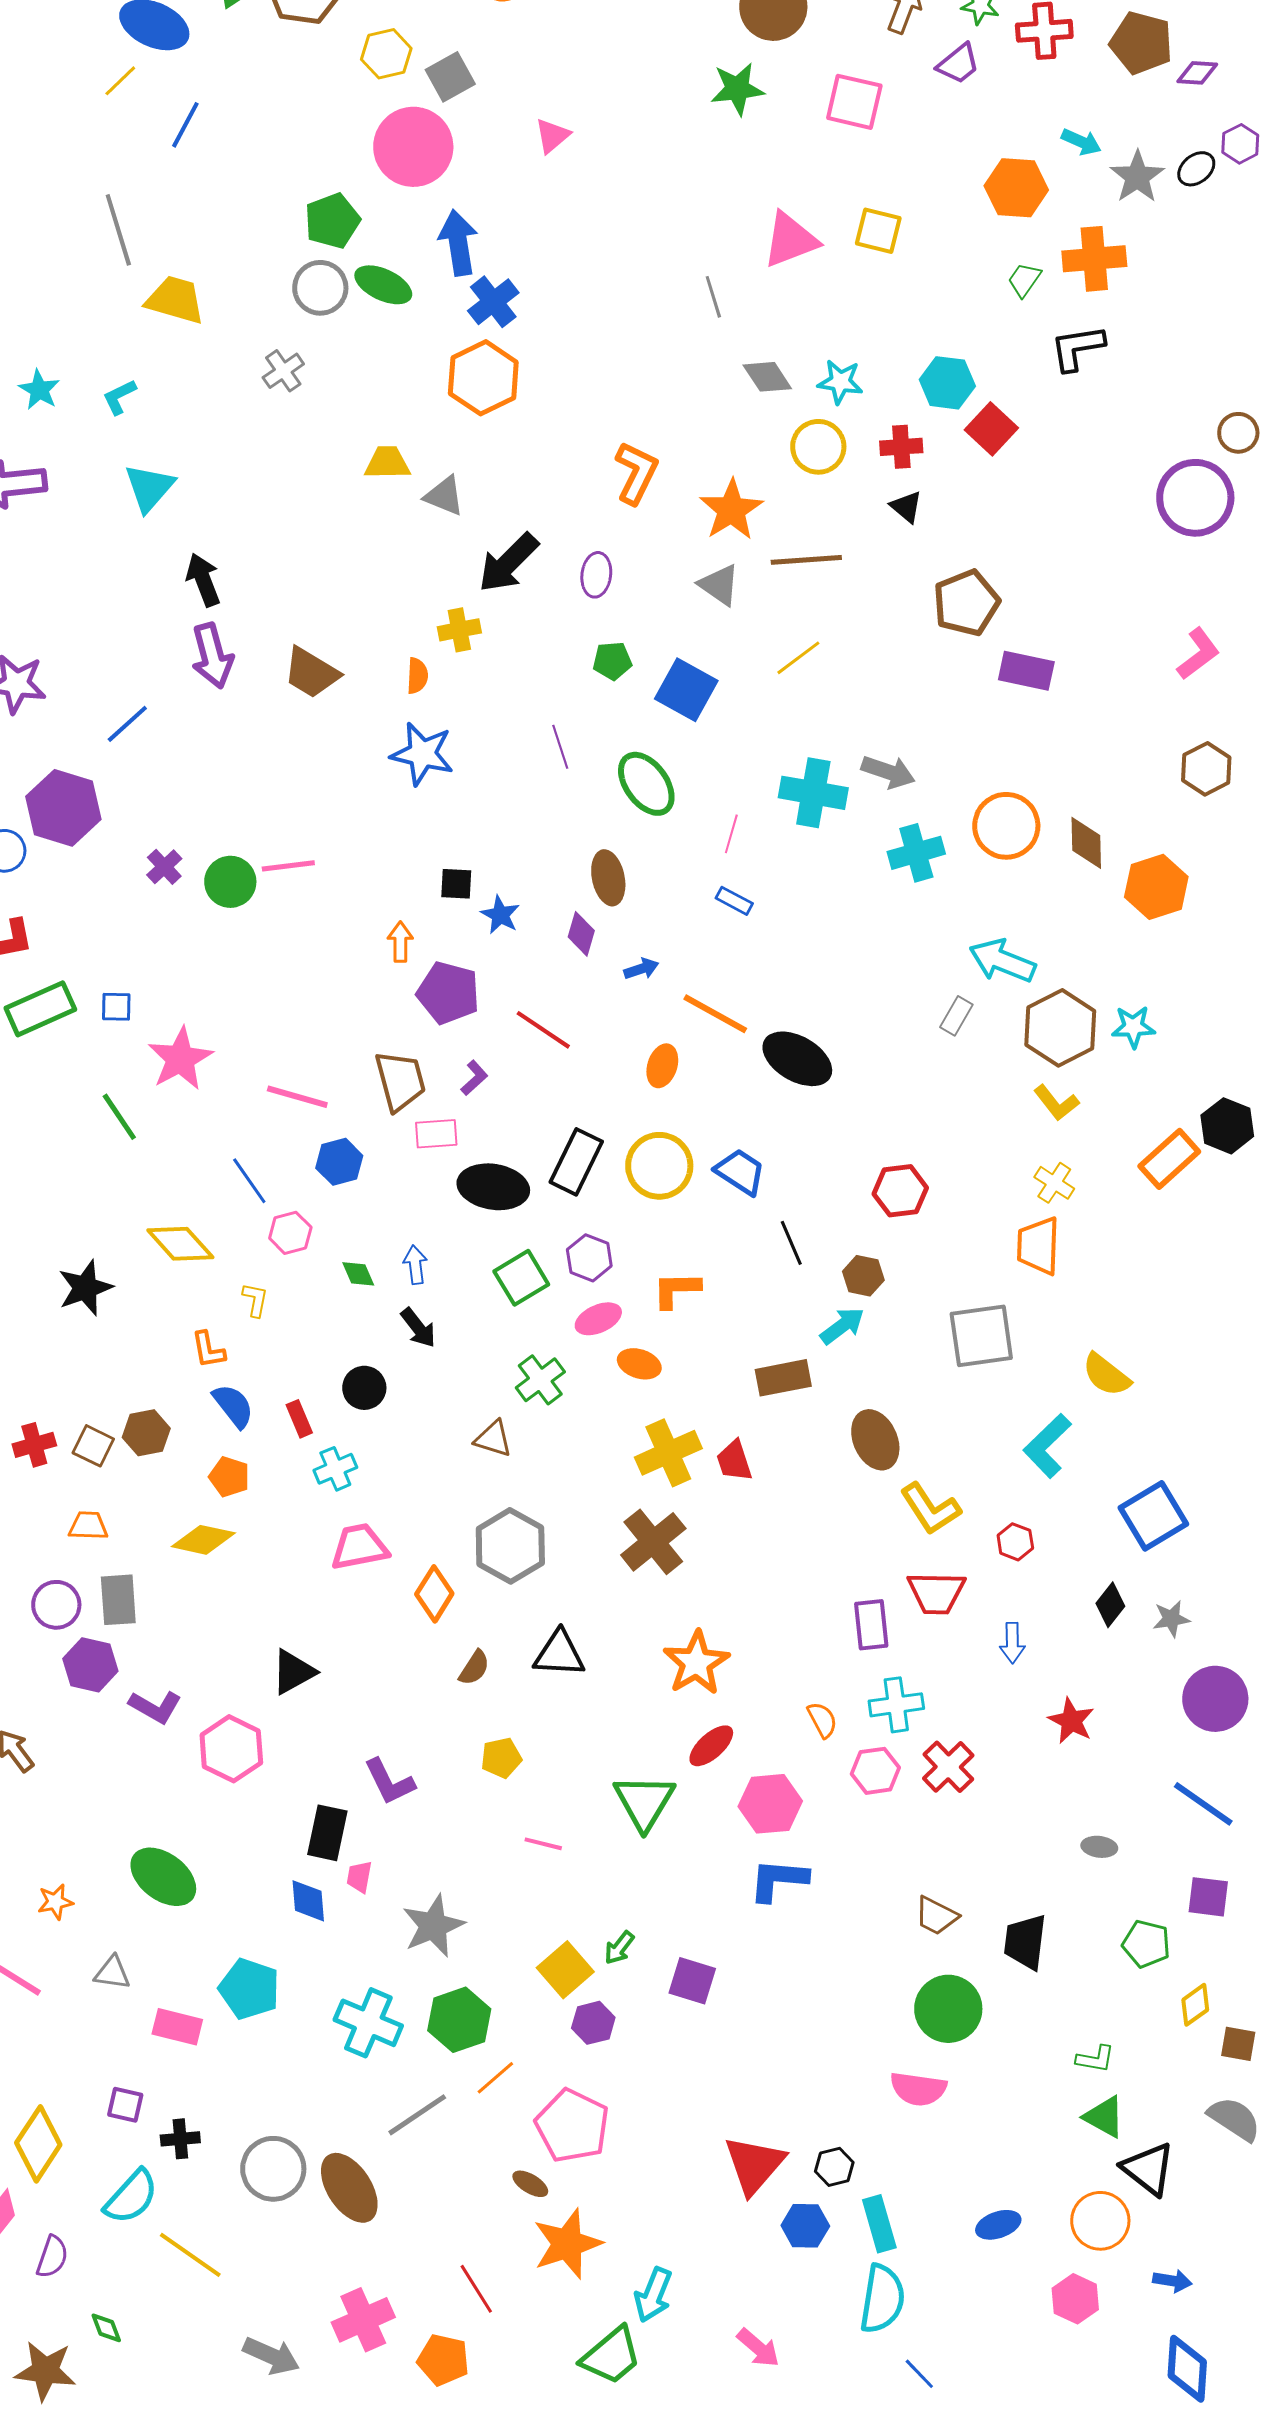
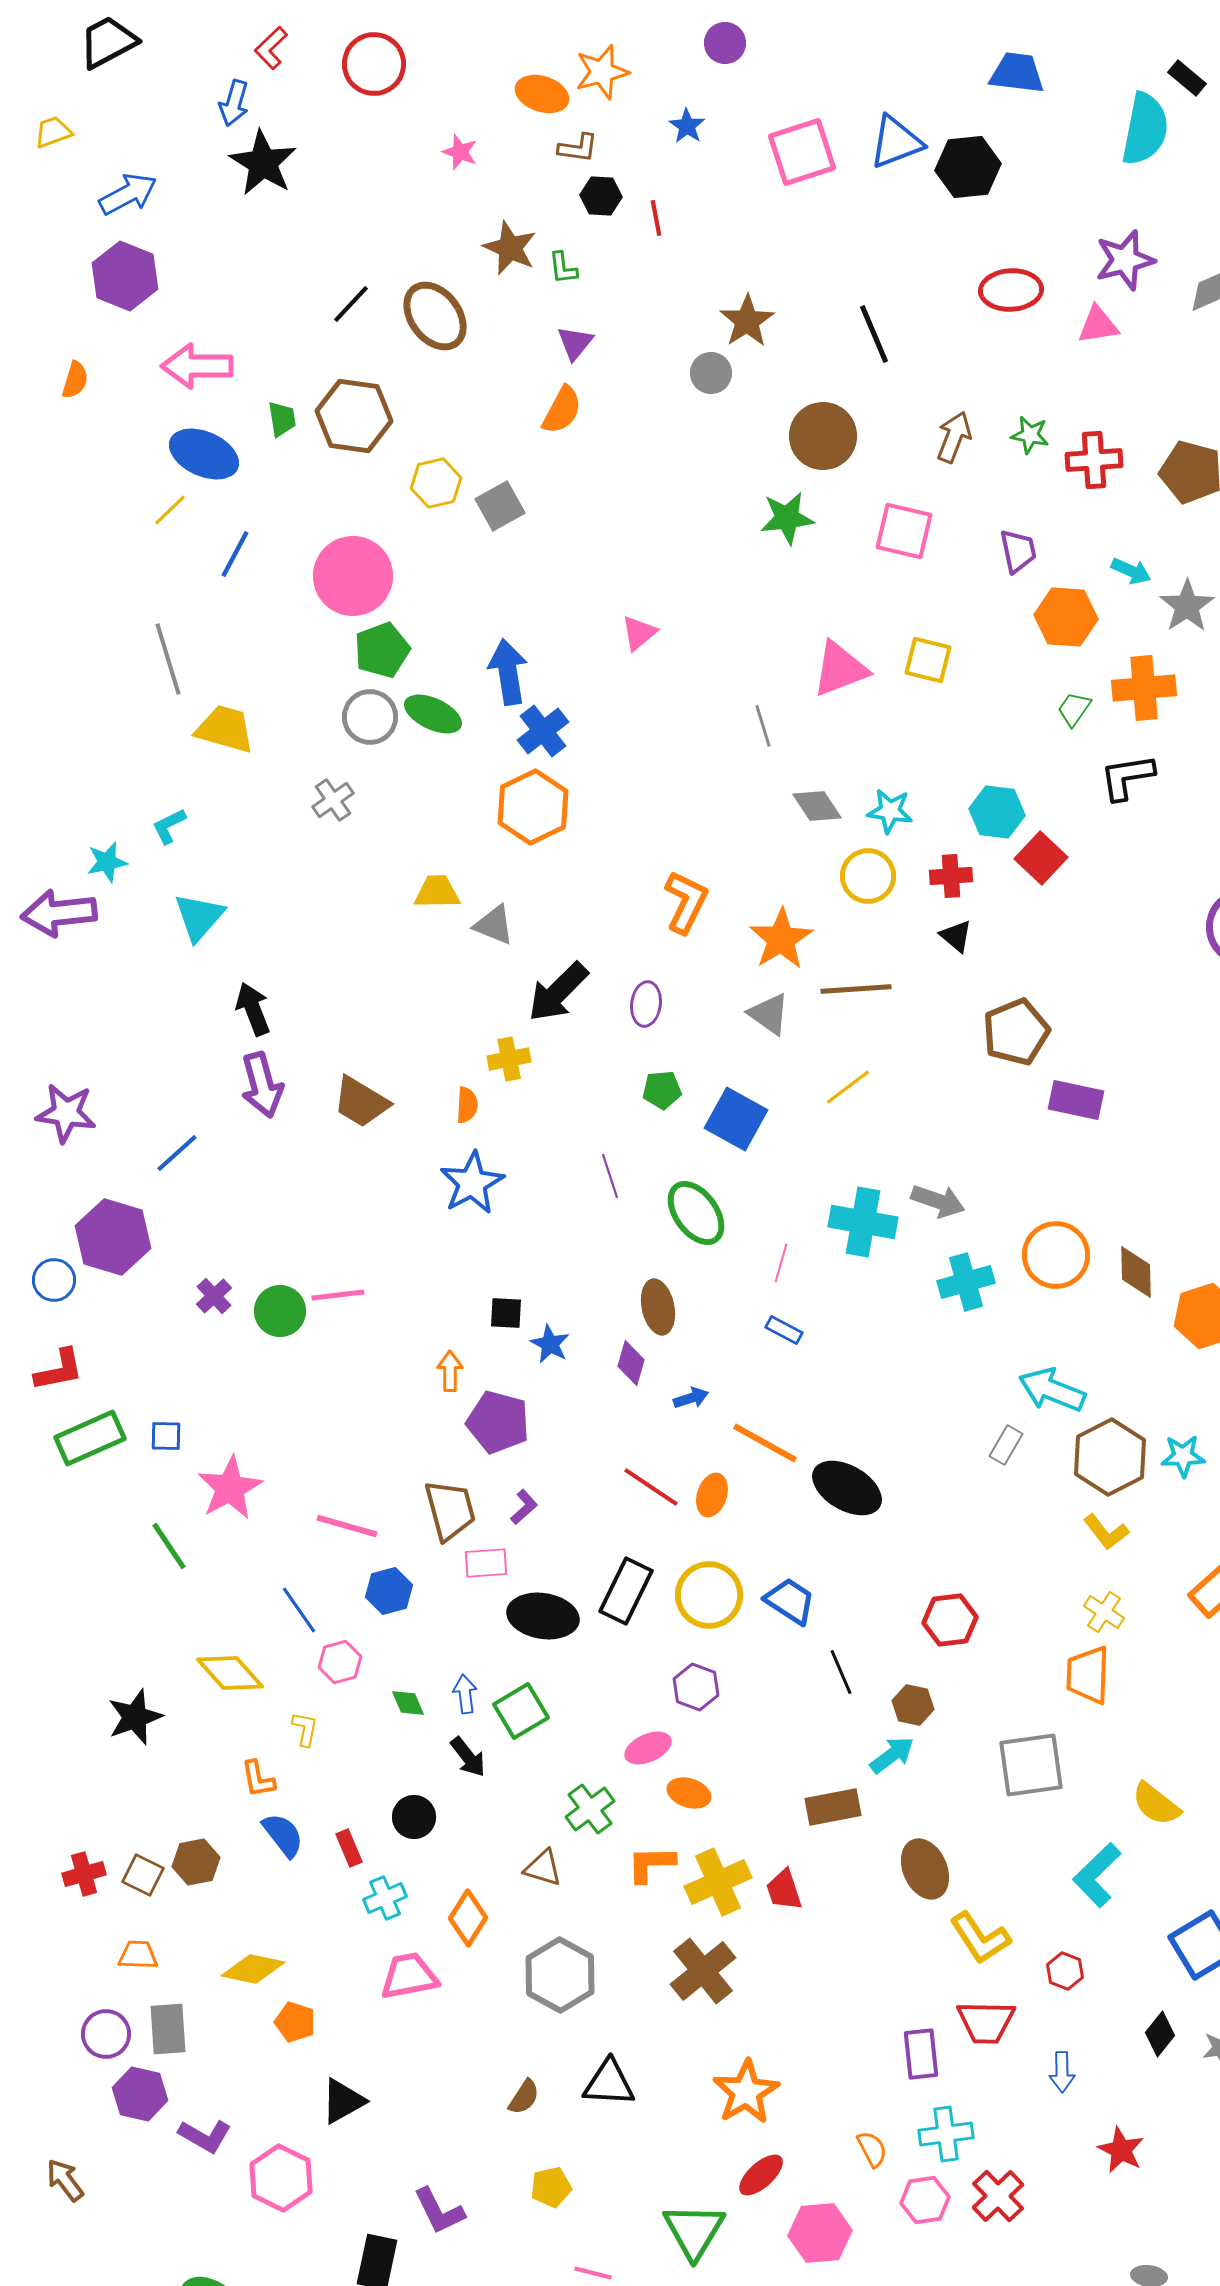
purple trapezoid: (958, 64) -> (1018, 551), moved, turned -63
pink triangle: (552, 136) -> (639, 633), moved
pink circle: (413, 147) -> (353, 576), moved
cyan star: (39, 390) -> (107, 862), moved, turned 30
blue star: (422, 754) -> (472, 1183), turned 30
red line: (543, 1030) -> (651, 1487), moved
purple hexagon: (589, 1258) -> (696, 1687), moved
green square: (521, 1278) -> (521, 1711), moved
orange L-shape: (676, 1290) -> (651, 1864), moved
orange pentagon: (229, 1477) -> (295, 2022), moved
orange diamond: (434, 1594) -> (468, 1918), moved

